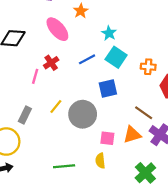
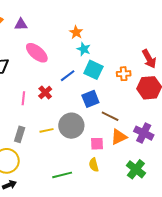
orange star: (81, 11) -> (76, 32), moved
red cross: (51, 63) -> (45, 92), moved
yellow line: (56, 107) -> (47, 130), moved, turned 48
brown line: (144, 113) -> (110, 116), moved

